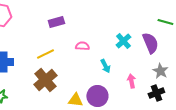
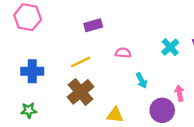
cyan arrow: (105, 66) -> (141, 80), moved
purple circle: (97, 96) -> (162, 110), moved

